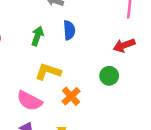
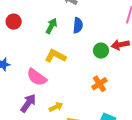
green circle: (109, 76) -> (101, 51), moved
orange cross: (71, 96) -> (99, 84), moved

